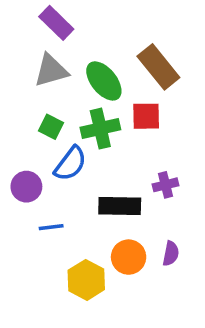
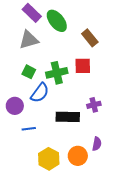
brown rectangle: (158, 67) -> (90, 38), size x0.7
green ellipse: (104, 81) -> (57, 21), moved
orange circle: (129, 257) -> (78, 156), moved

